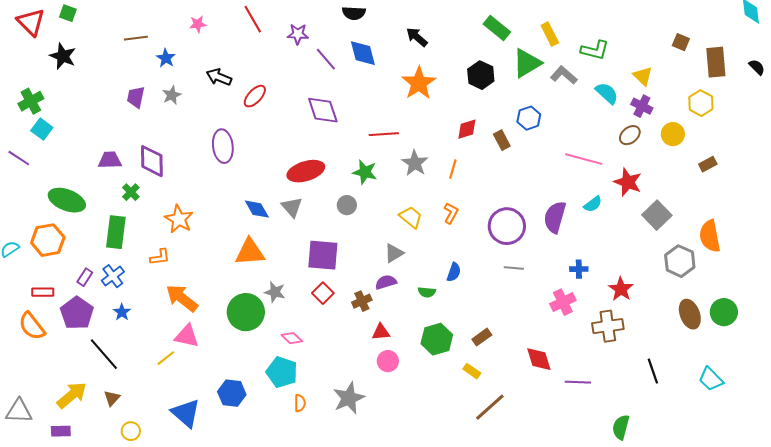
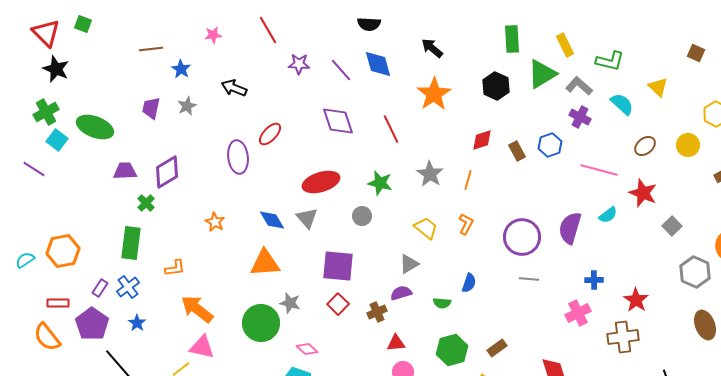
green rectangle: (497, 28) -> (512, 39), turned 48
purple star: (298, 34) -> (299, 64), moved
black star: (63, 56) -> (56, 69), moved
red ellipse: (255, 96) -> (270, 134), moved
purple cross: (642, 106) -> (580, 117), moved
blue hexagon: (529, 118) -> (550, 145), moved
red line: (384, 134) -> (391, 129), moved, turned 68
purple diamond: (152, 161) -> (167, 172), turned 60
green ellipse: (67, 200) -> (95, 127), moved
gray square: (657, 215) -> (672, 226), size x0.7
orange star: (179, 219) -> (215, 222), moved, size x0.7

